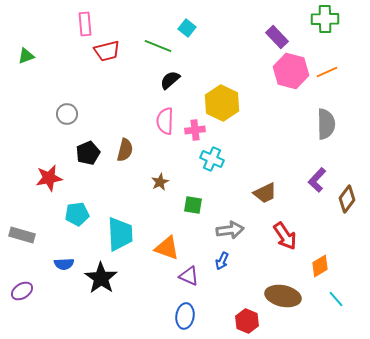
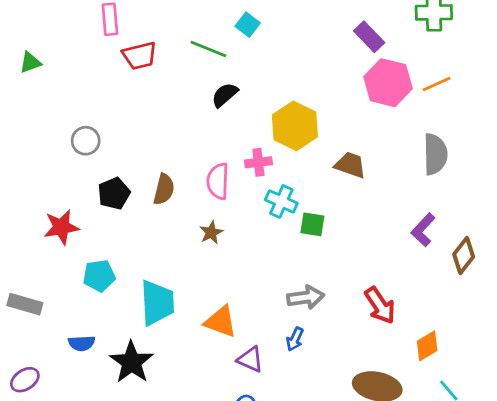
pink semicircle: (165, 121) -> (218, 181), moved
brown trapezoid: (265, 193) -> (350, 165), moved, turned -135
green square: (193, 205) -> (312, 224), moved

